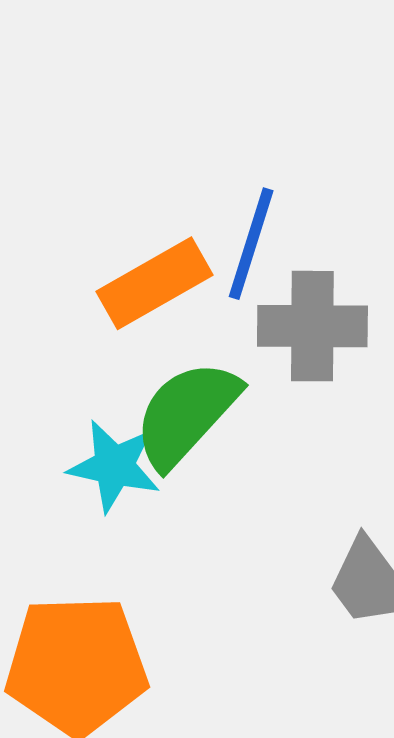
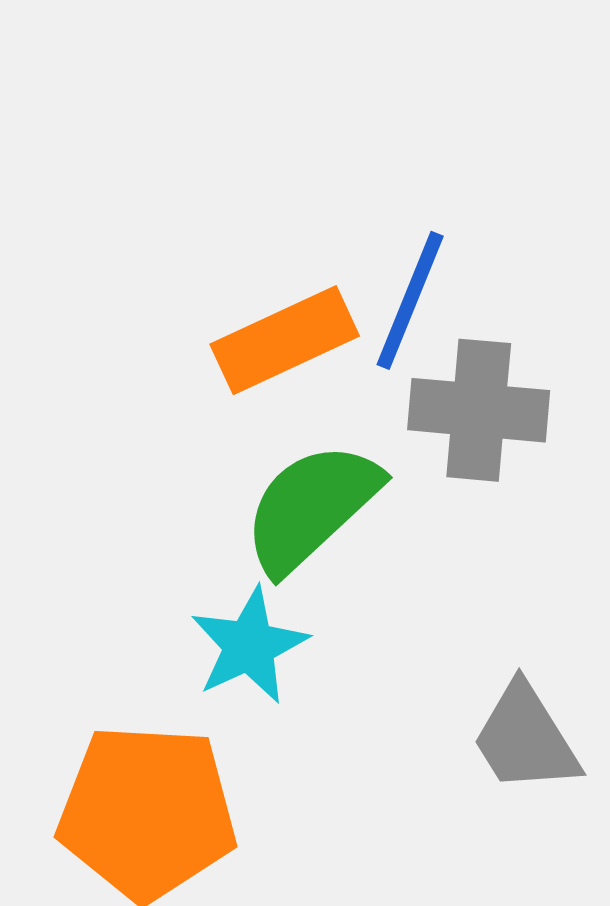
cyan star: (114, 466) -> (249, 646), moved, turned 30

